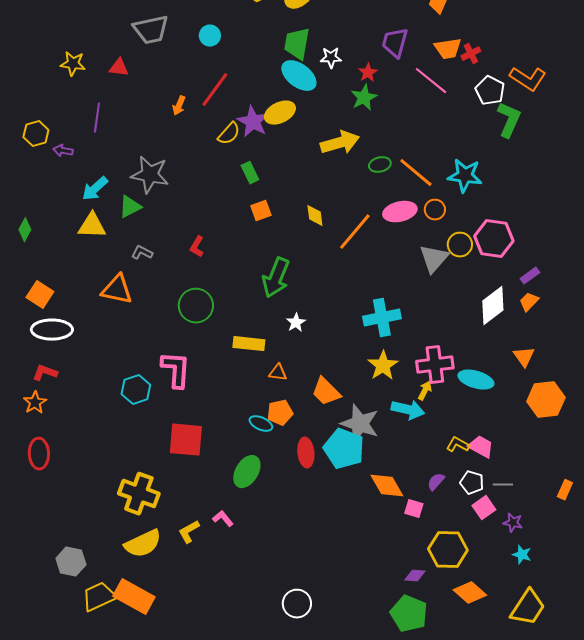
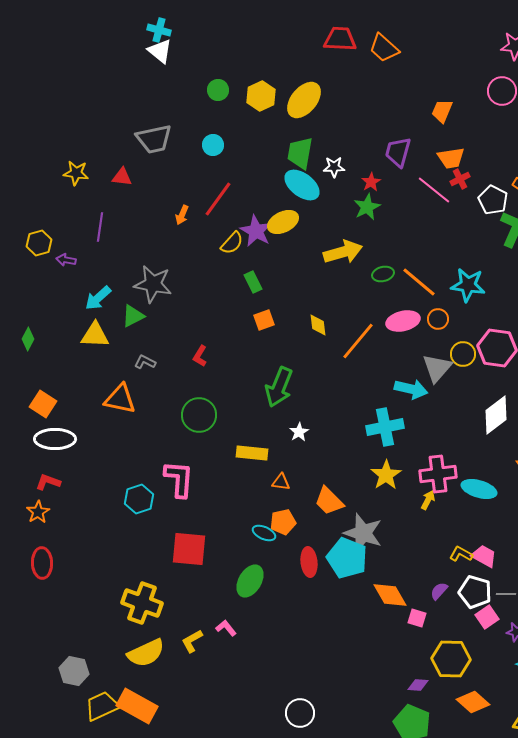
red cross: (471, 54) -> (460, 179), moved
cyan arrow: (408, 410) -> (411, 389), moved
white pentagon: (472, 483) -> (475, 592), size x1.4

